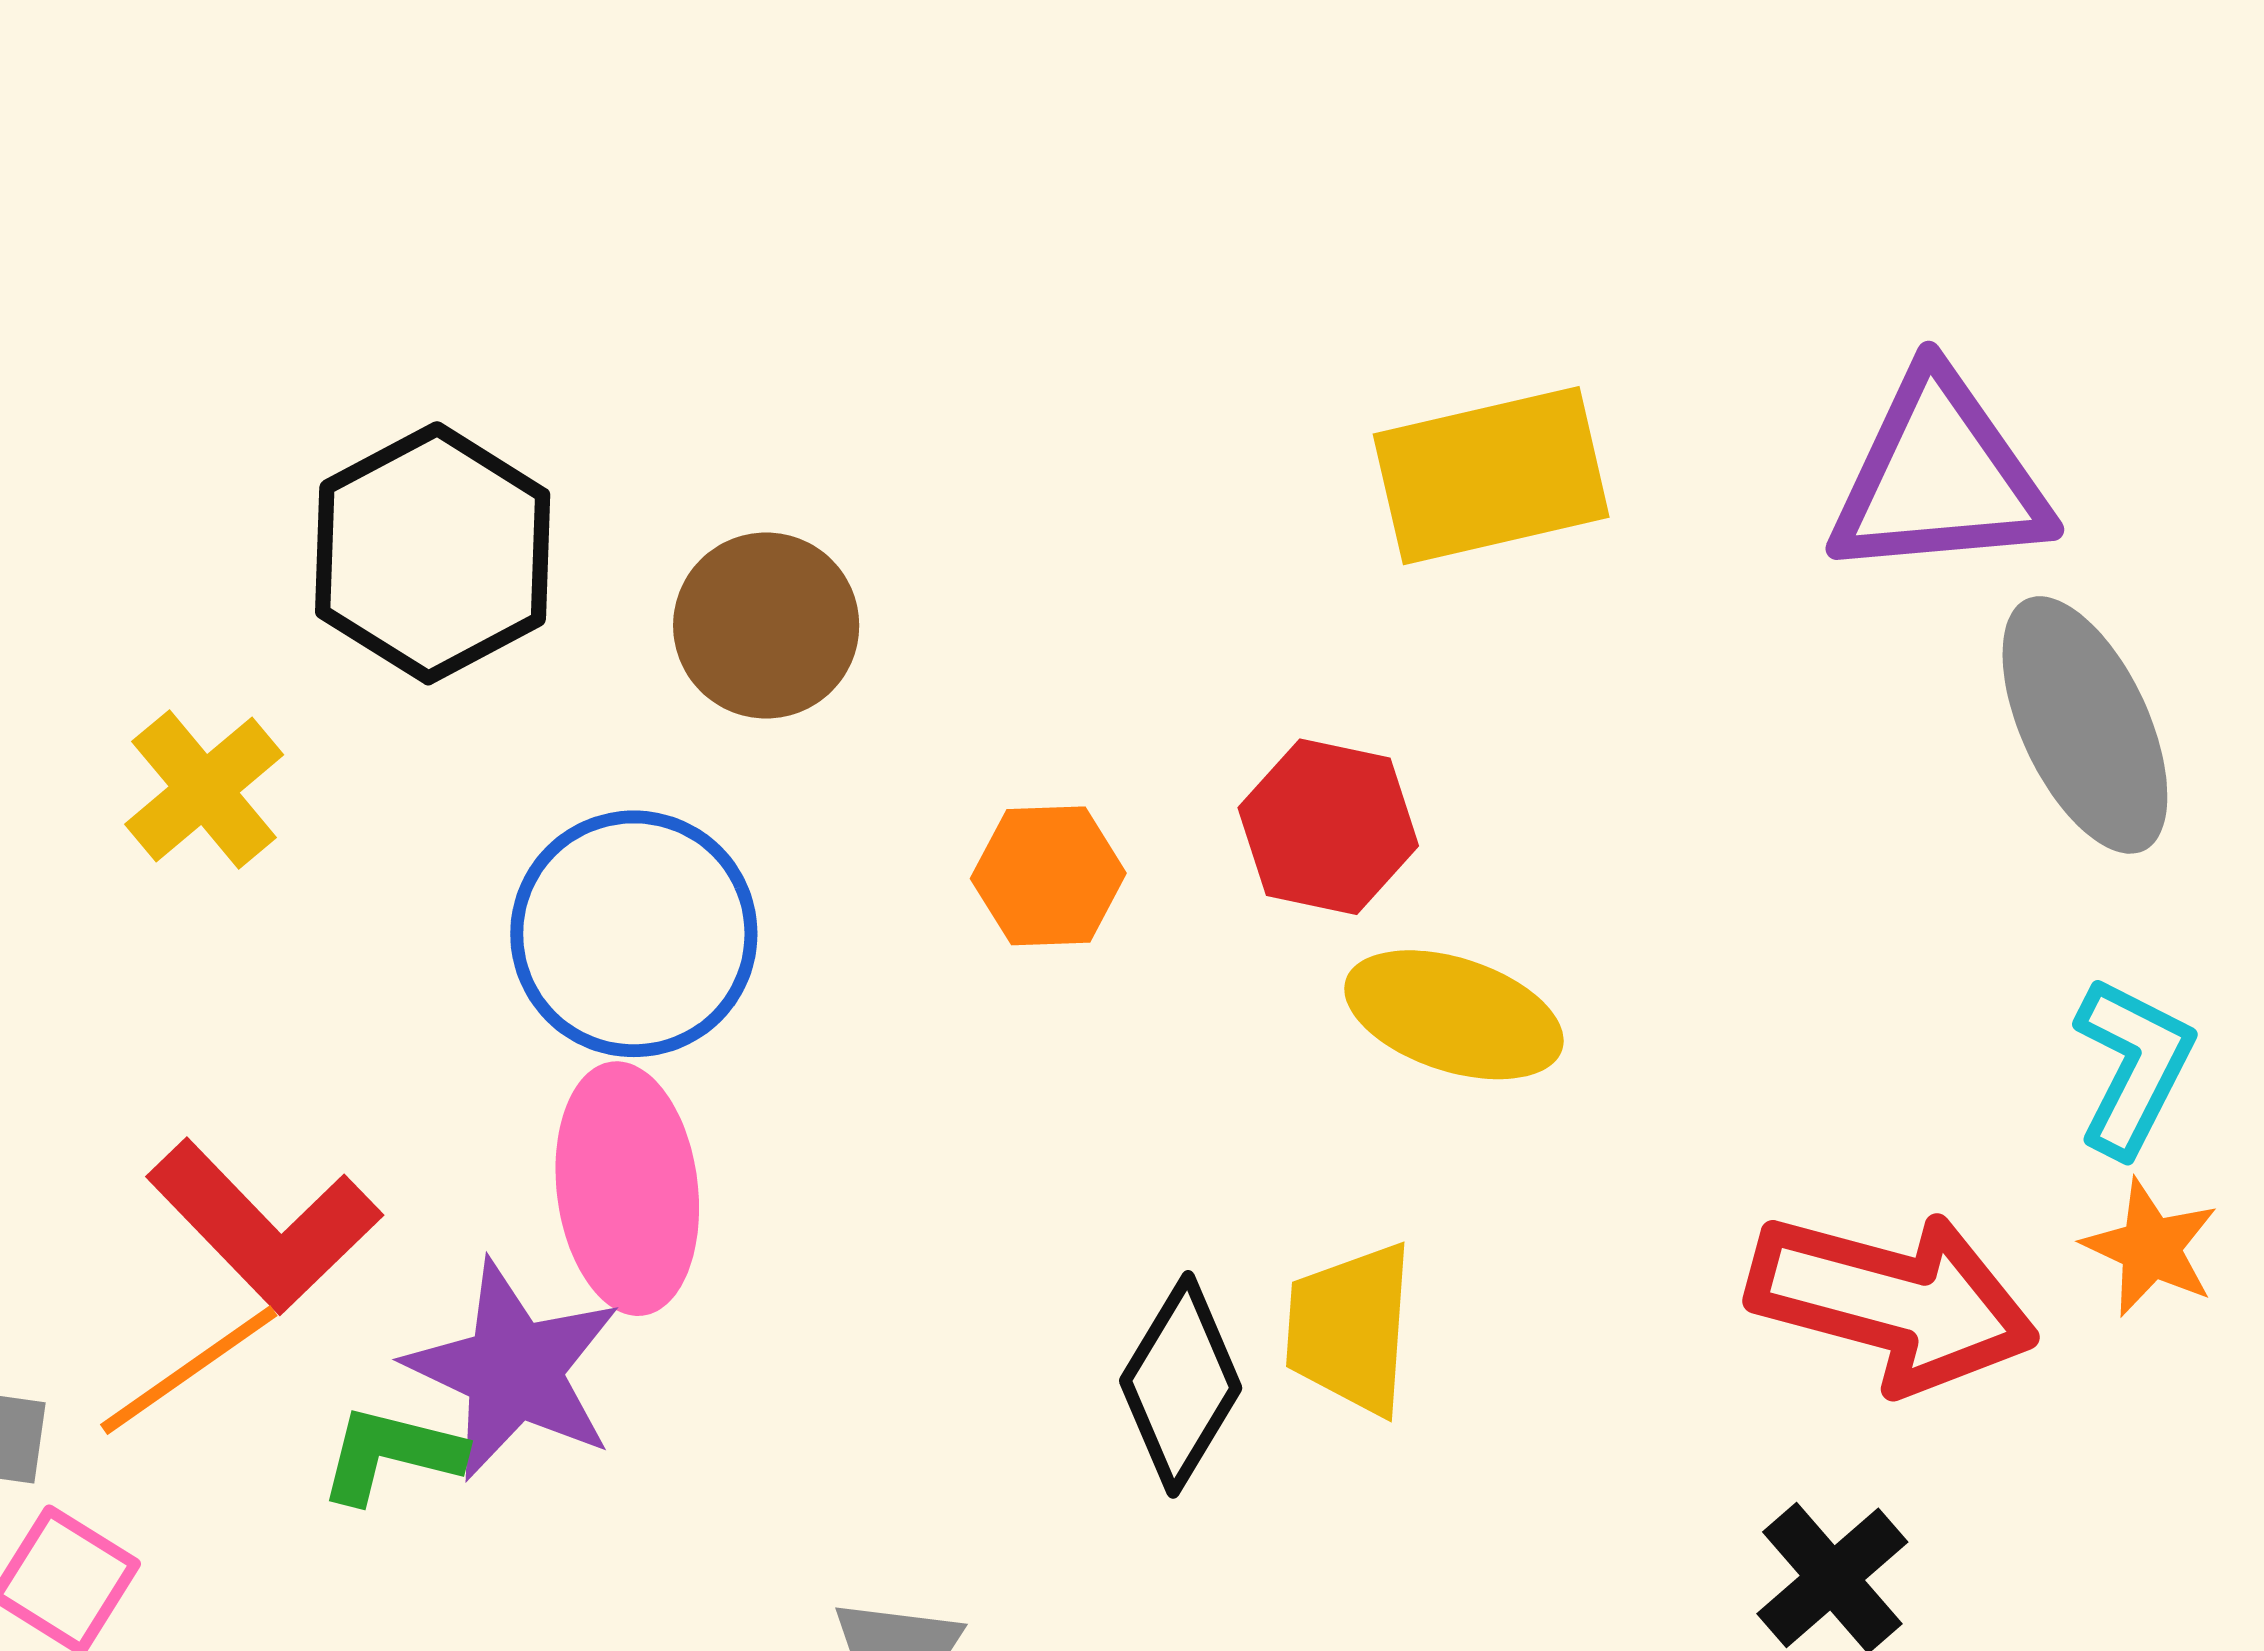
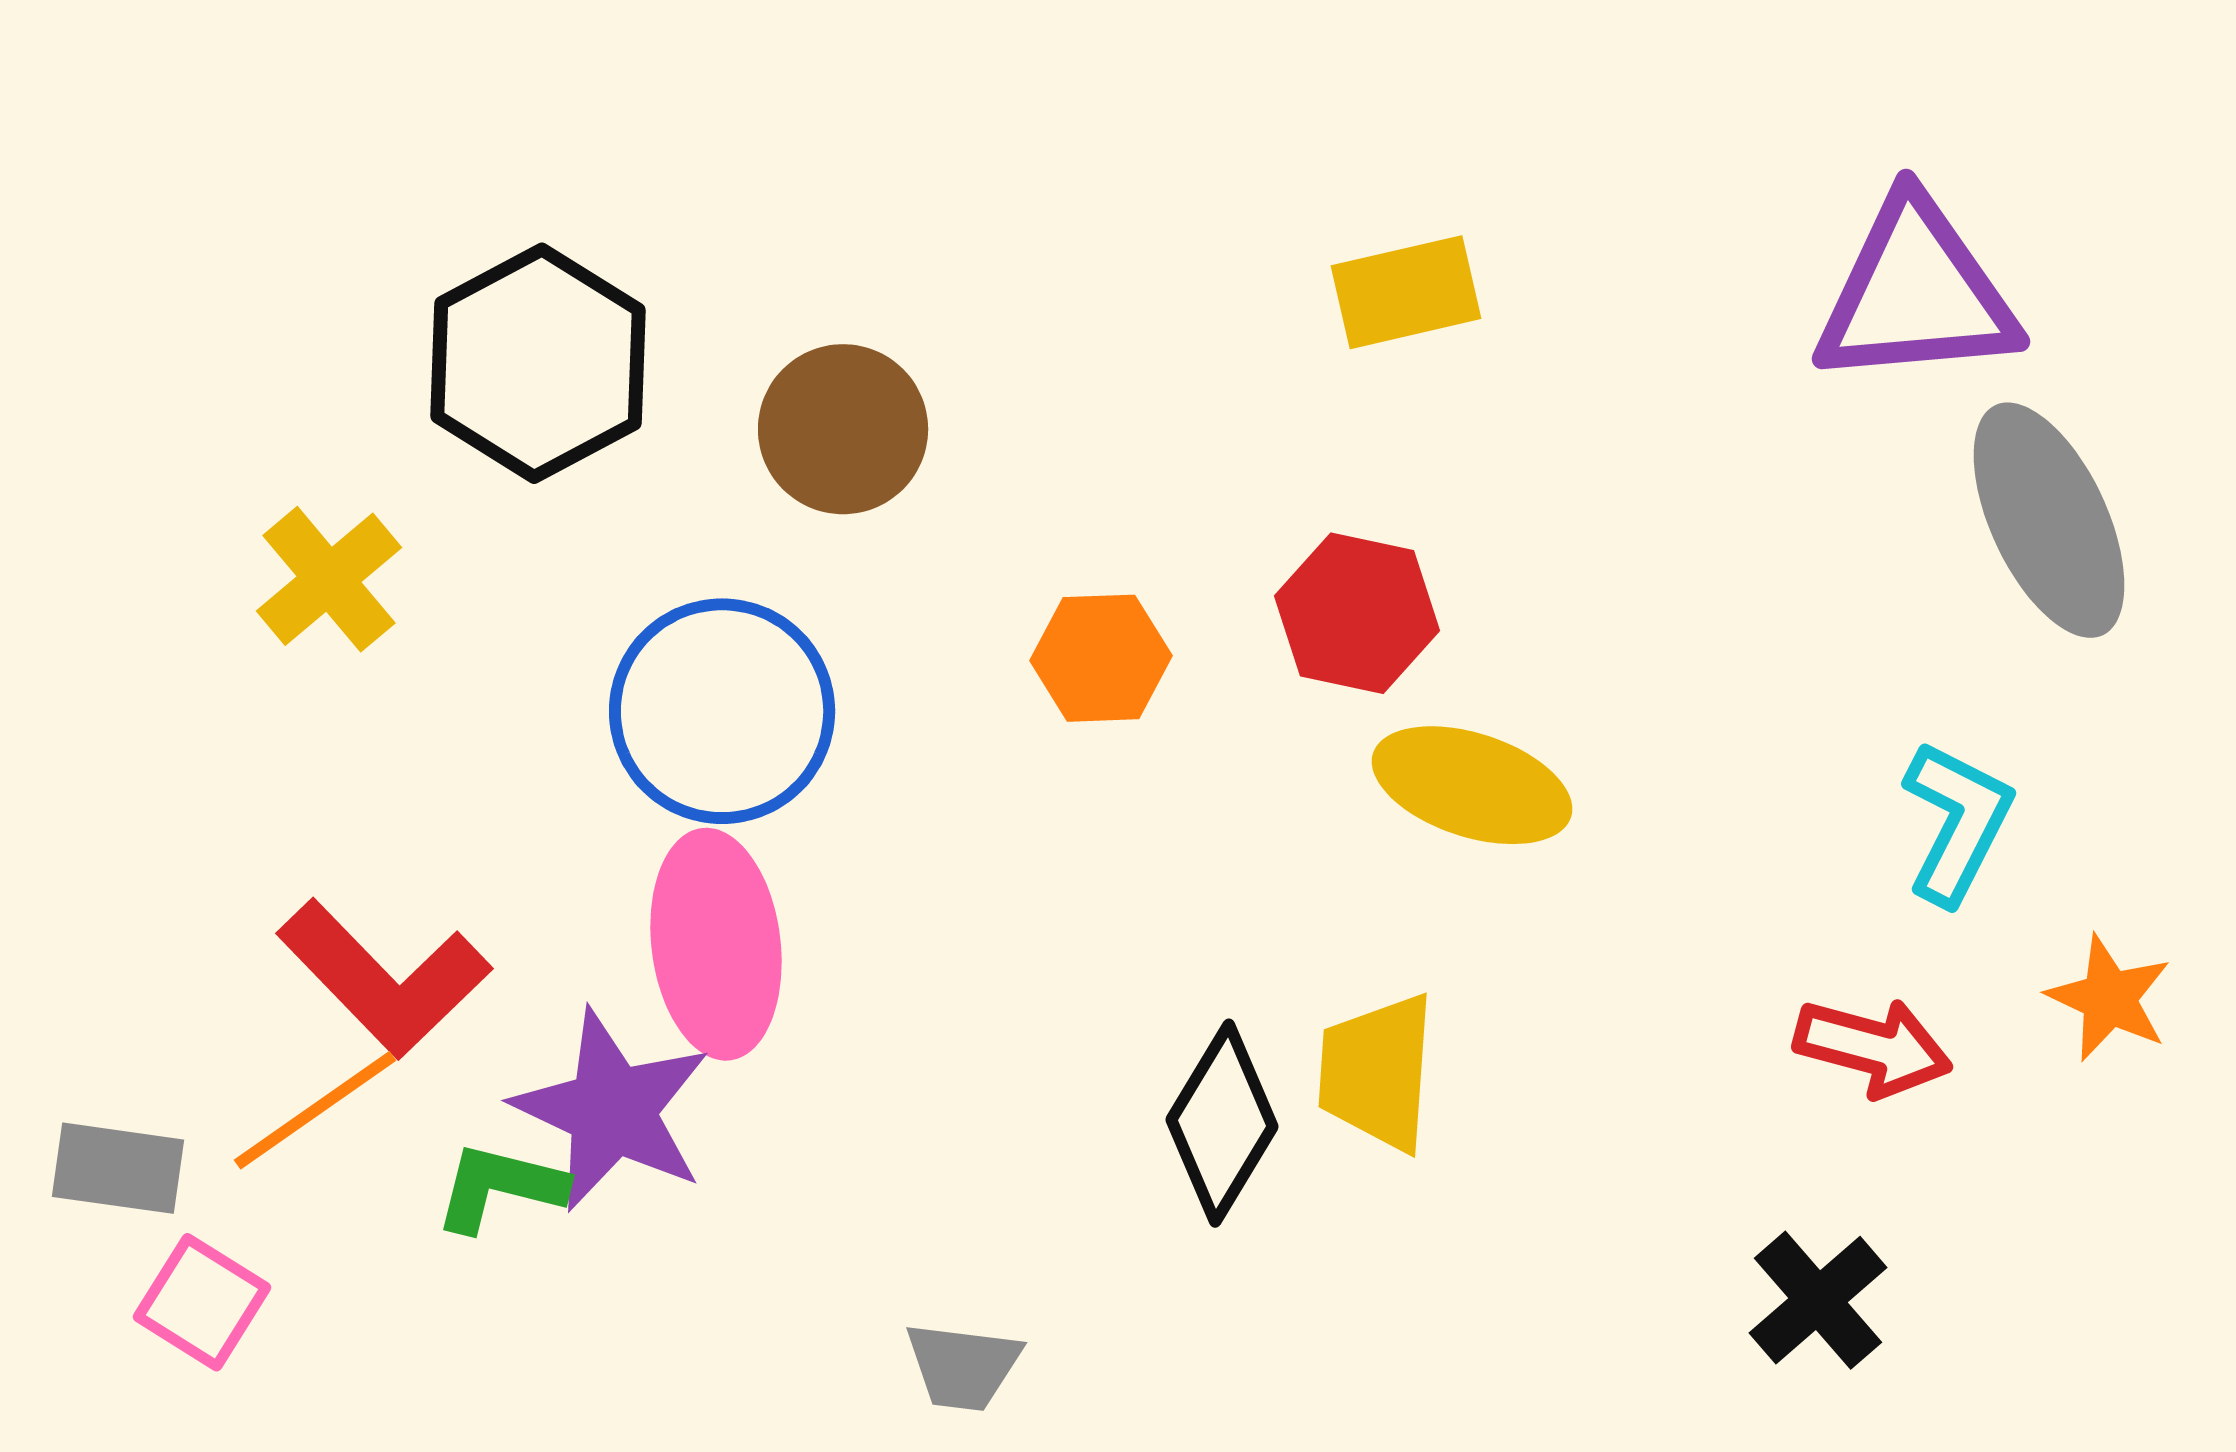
yellow rectangle: (1491, 476) -> (1406, 292), moved, size x0.7
cyan L-shape: (2133, 1066) -> (1957, 822), moved
red arrow: (1892, 1301) -> (1873, 1047), size x0.6

